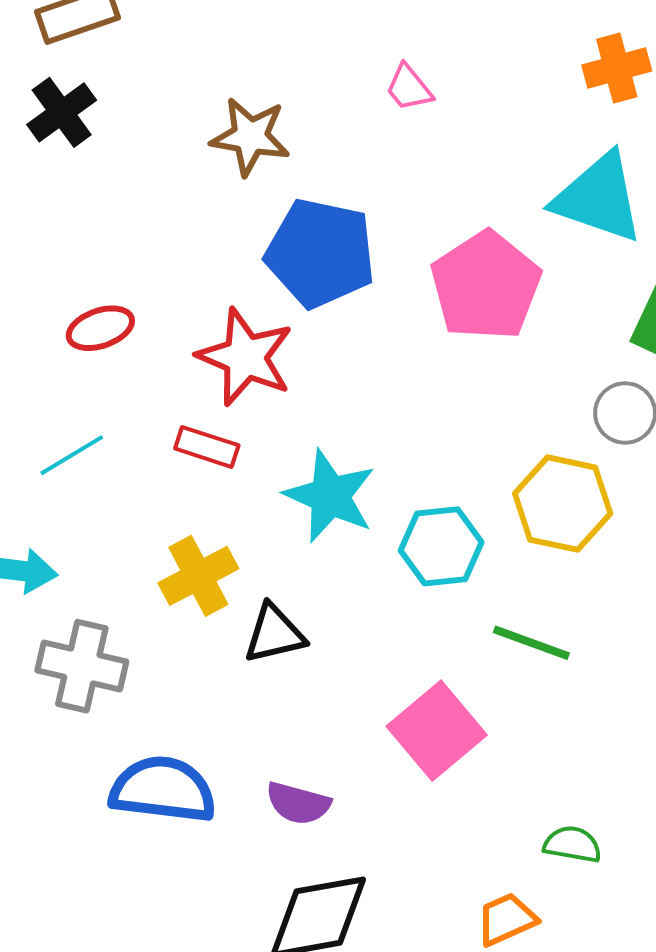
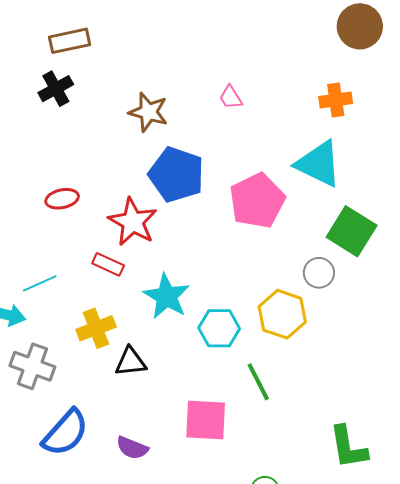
cyan line: (72, 455) -> (40, 283), moved
green line: (531, 643) -> (258, 382), turned 36
pink square: (437, 731) -> (206, 420), turned 36
blue semicircle: (163, 789) -> (65, 433), turned 118

